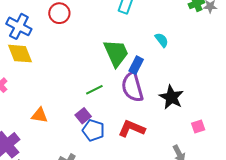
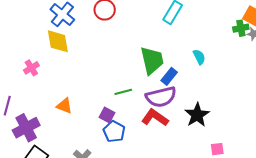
purple semicircle: (132, 87) -> (161, 97), turned -100
purple square: (83, 116) -> (107, 115), turned -35
red L-shape: (132, 129) -> (155, 118), moved

